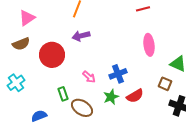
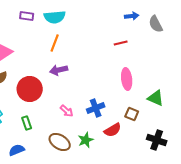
brown square: (165, 84) -> (132, 114), moved
green rectangle: (63, 94) -> (27, 123), moved
green star: (111, 97) -> (86, 140), moved

